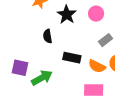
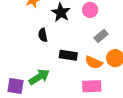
purple square: (20, 68) -> (15, 86), moved

